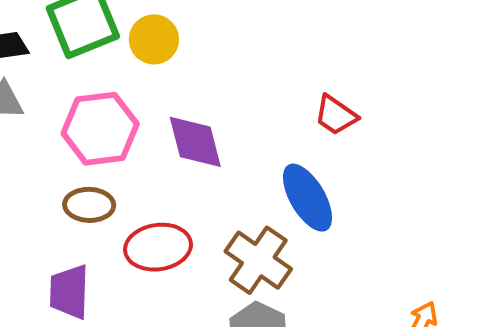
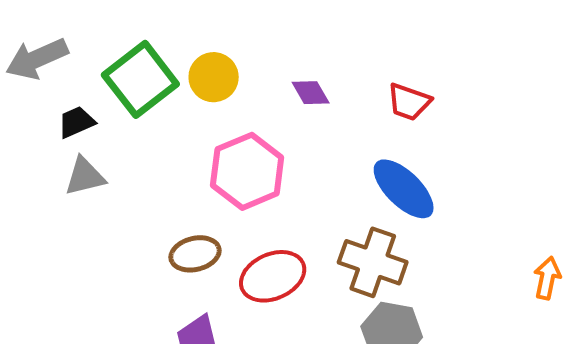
pink hexagon: (100, 129) -> (247, 171), moved
purple diamond: (195, 142) -> (311, 93), moved, size x0.6

